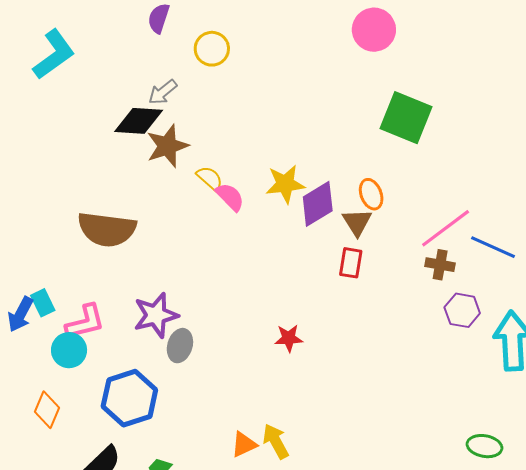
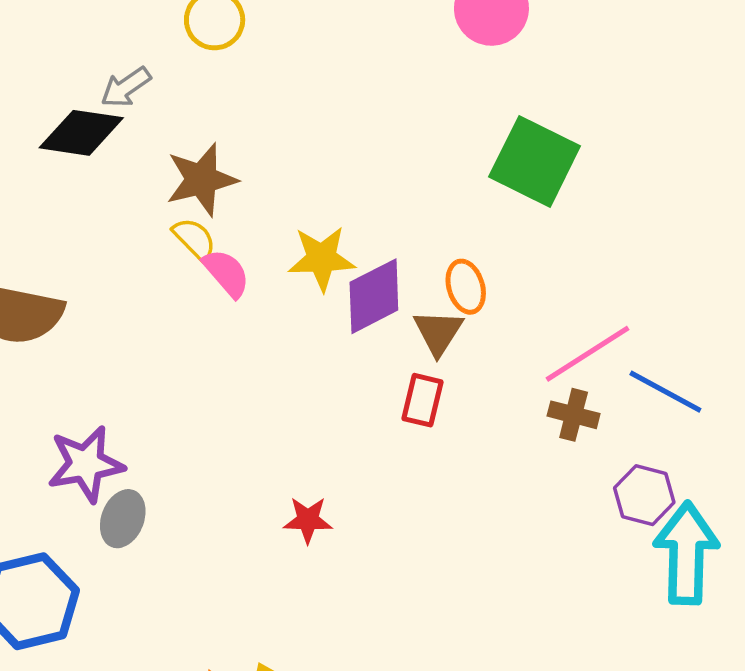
brown star: (167, 146) -> (202, 180), moved
purple hexagon: (462, 310) -> (644, 495), moved

